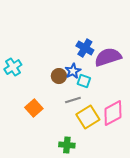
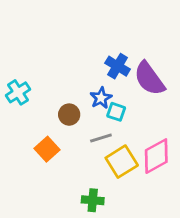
purple semicircle: (108, 57) -> (149, 79), turned -108
brown circle: (59, 76) -> (69, 115), moved

